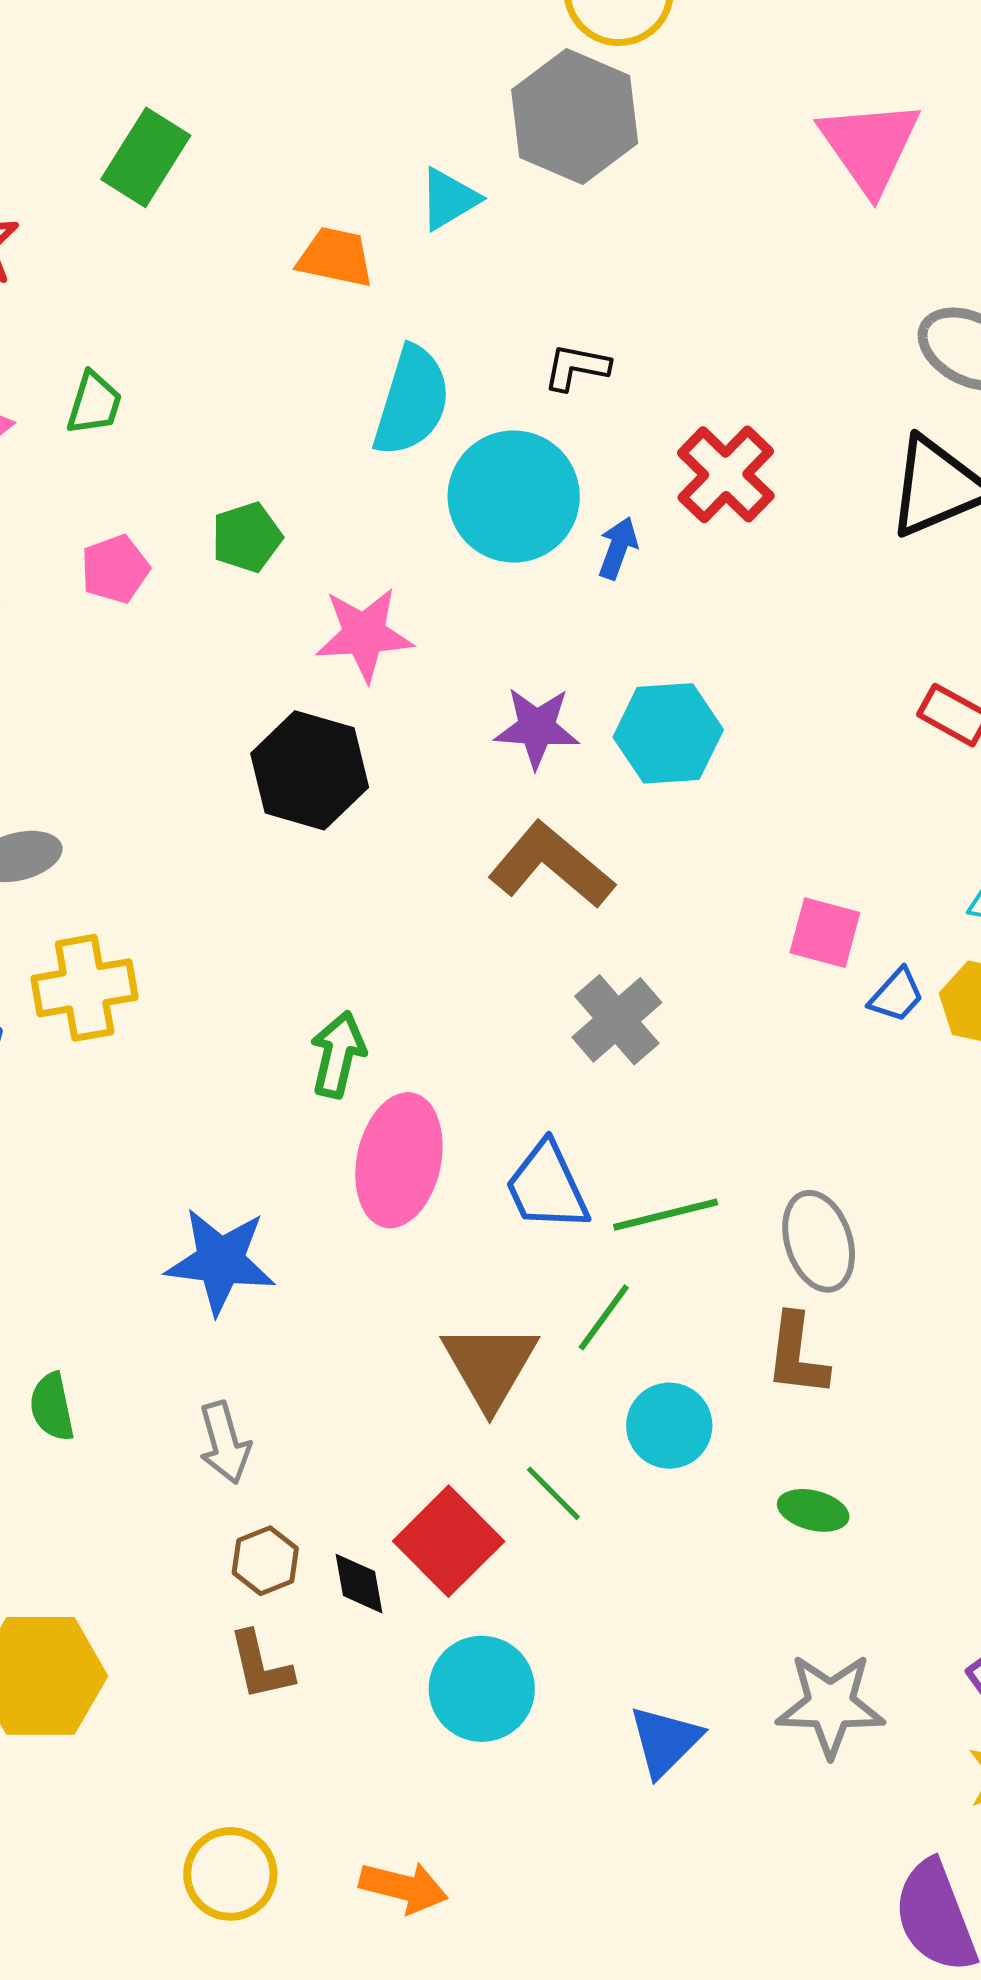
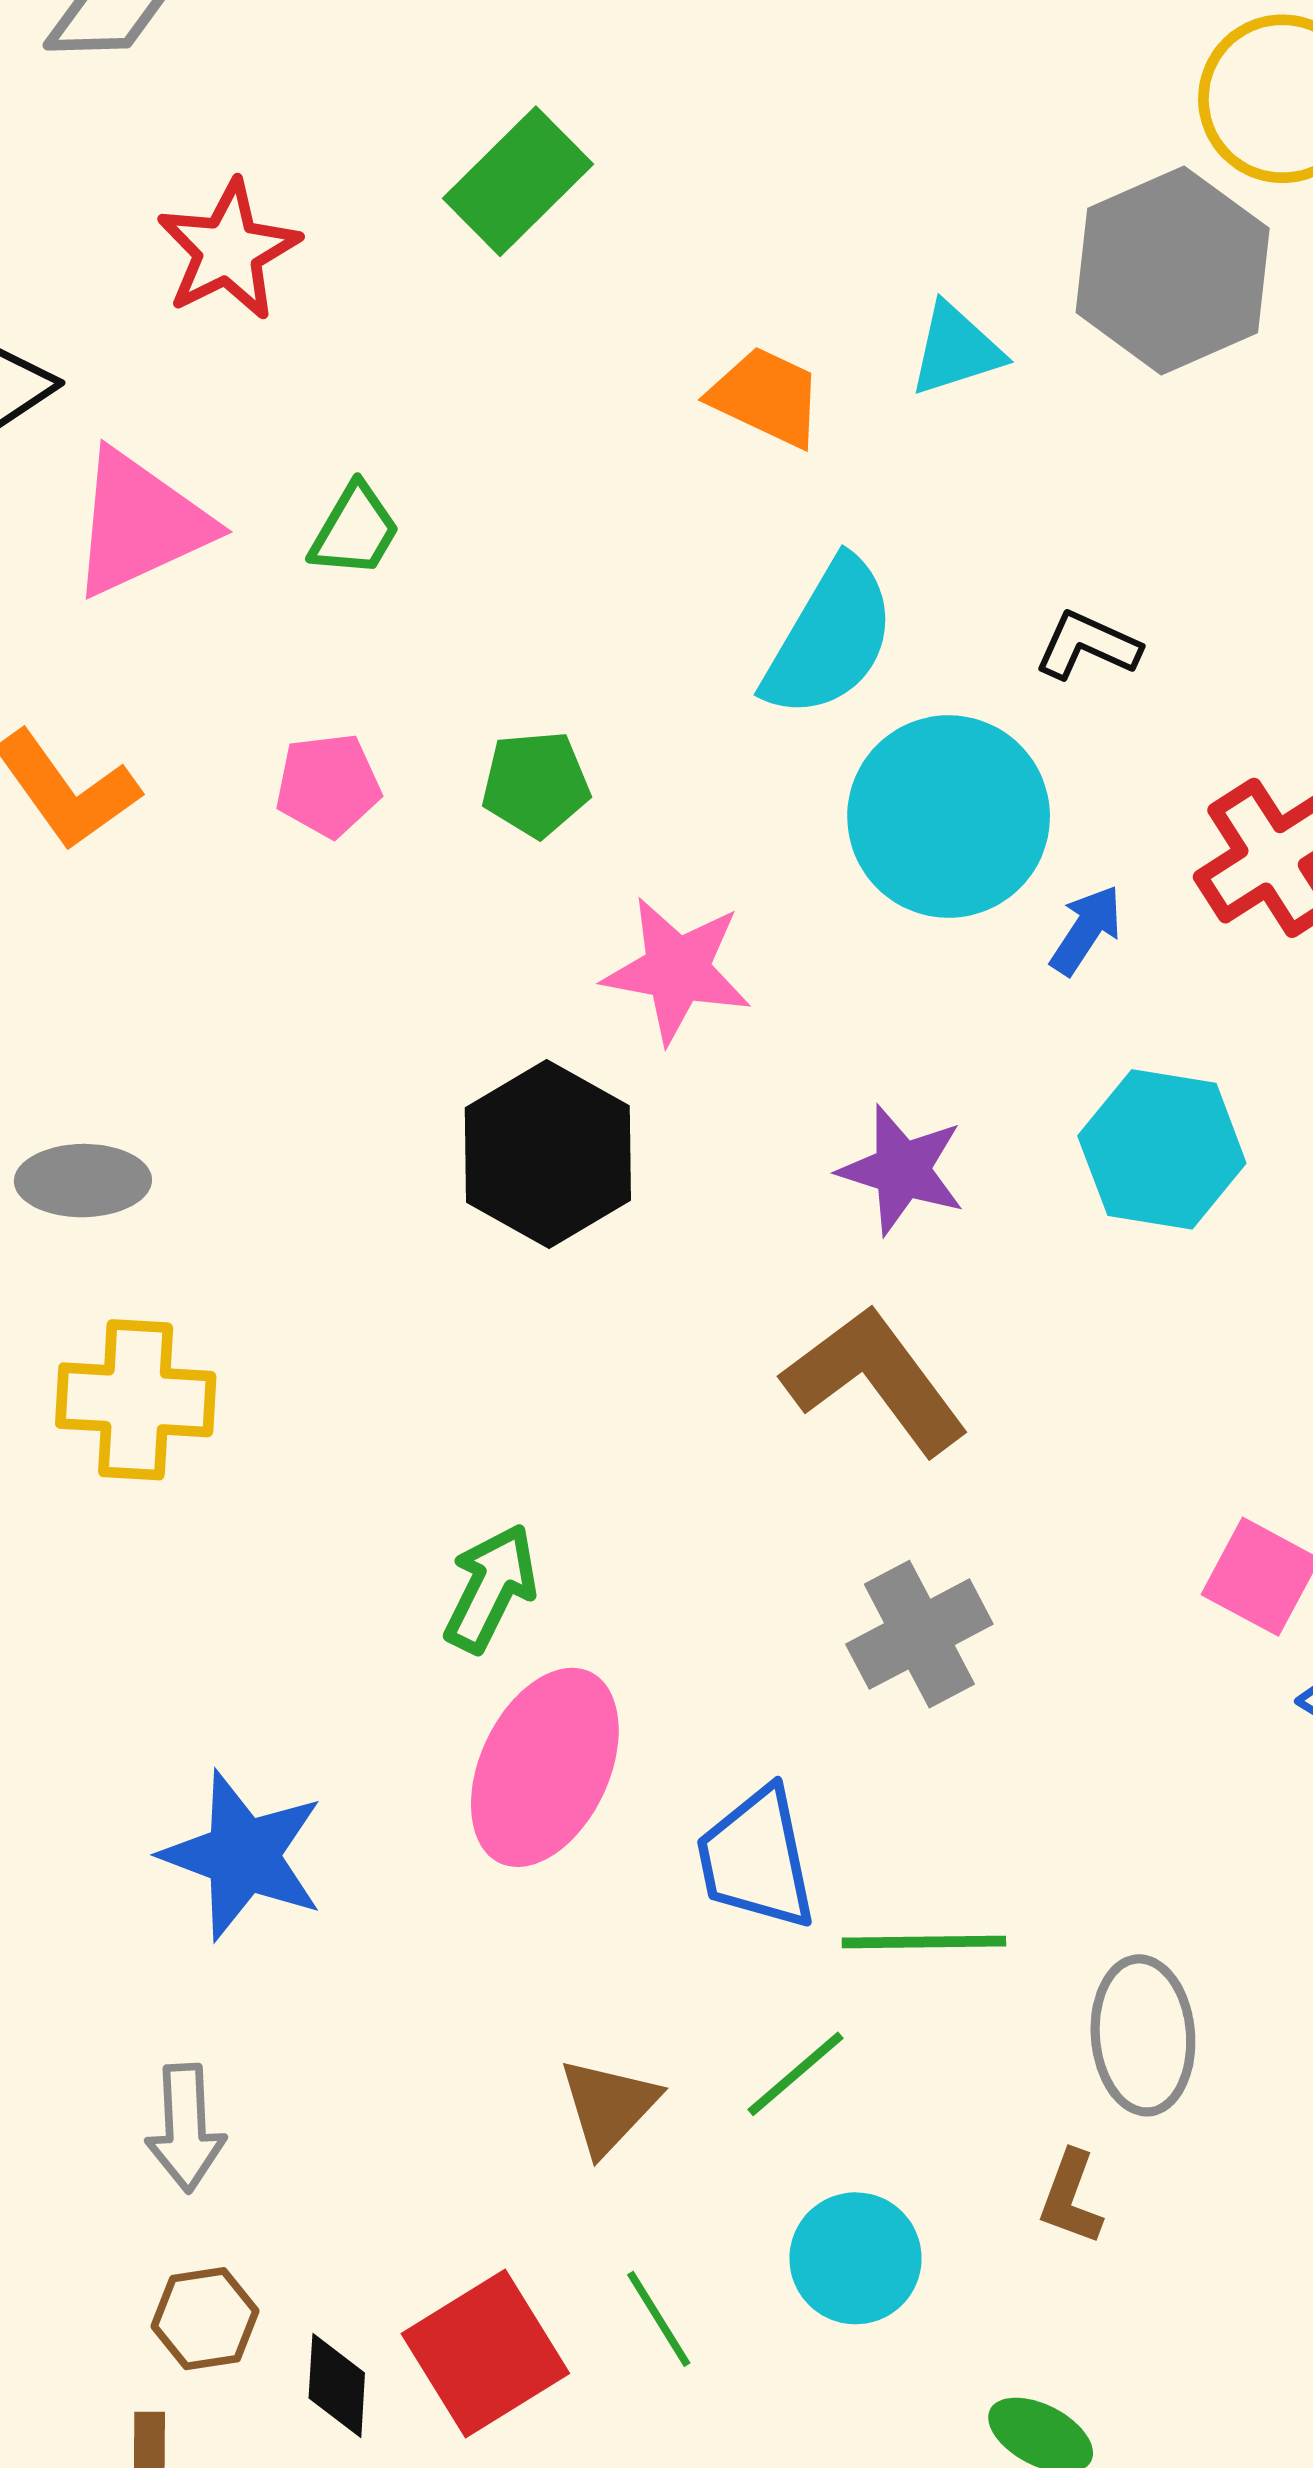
cyan hexagon: (668, 733) -> (1162, 1149), moved
brown L-shape: (797, 1355) -> (1071, 2198), size x0.7
brown triangle: (490, 1366) -> (609, 2106), size x0.7

